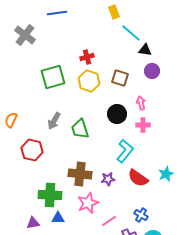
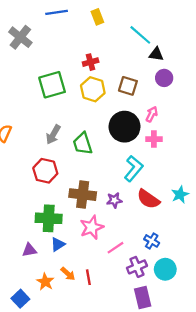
yellow rectangle: (114, 12) -> (97, 17), moved
pink arrow: (141, 103) -> (152, 114), turned 40
black circle: (117, 114) -> (125, 127), size x1.4
red hexagon: (32, 150) -> (45, 171), moved
blue triangle: (58, 218) -> (58, 244), turned -32

